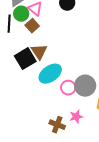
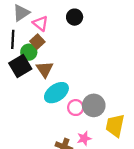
green circle: (21, 14) -> (29, 52), moved
black square: (25, 59) -> (20, 66), moved

